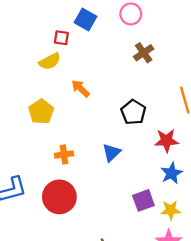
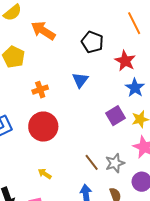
orange arrow: (80, 88) -> (43, 31), size x1.4
red star: (166, 141) -> (125, 61), turned -30

